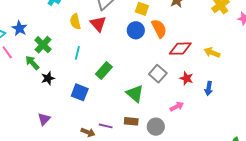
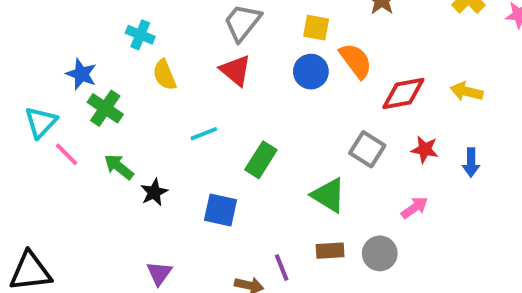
yellow semicircle: (75, 22) -> (165, 75), moved
blue star: (19, 28) -> (81, 74), moved
green cross: (43, 45) -> (105, 108), moved
cyan line: (77, 53) -> (204, 134), turned 64
purple line: (106, 126) -> (282, 267), turned 64

